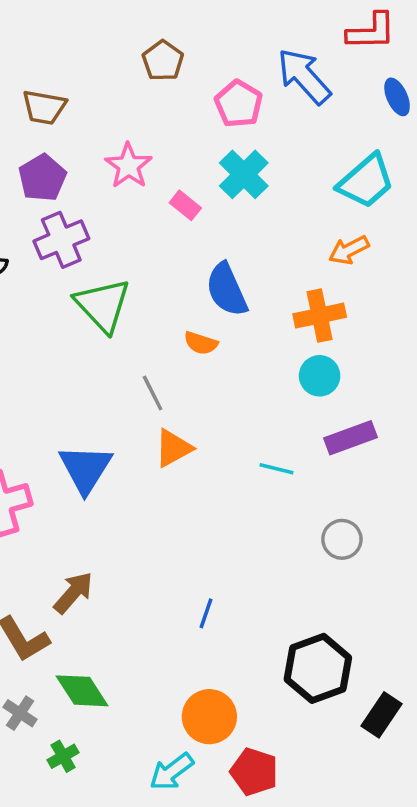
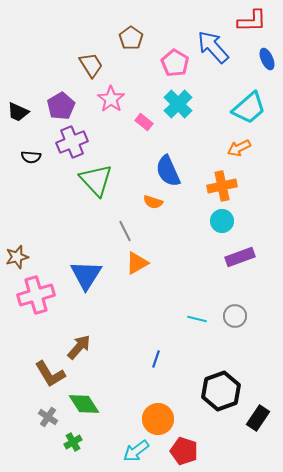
brown trapezoid: (44, 107) -> (91, 65), moved, turned -132
cyan line: (277, 469) -> (197, 319), moved

